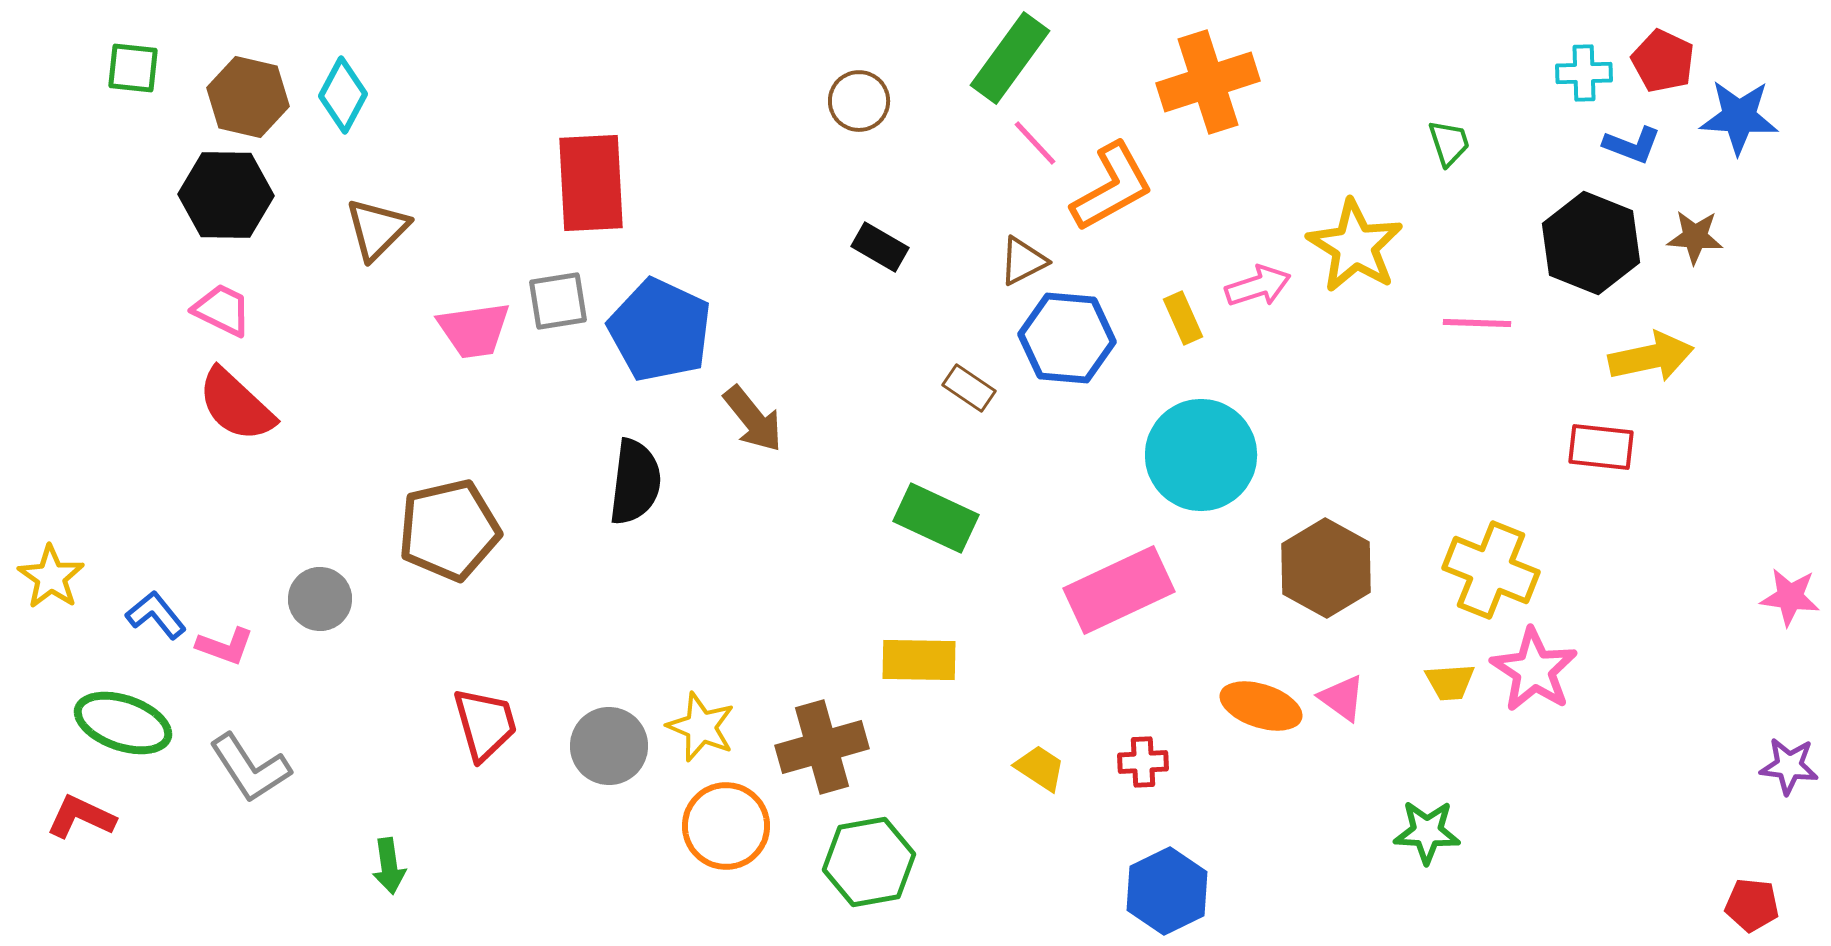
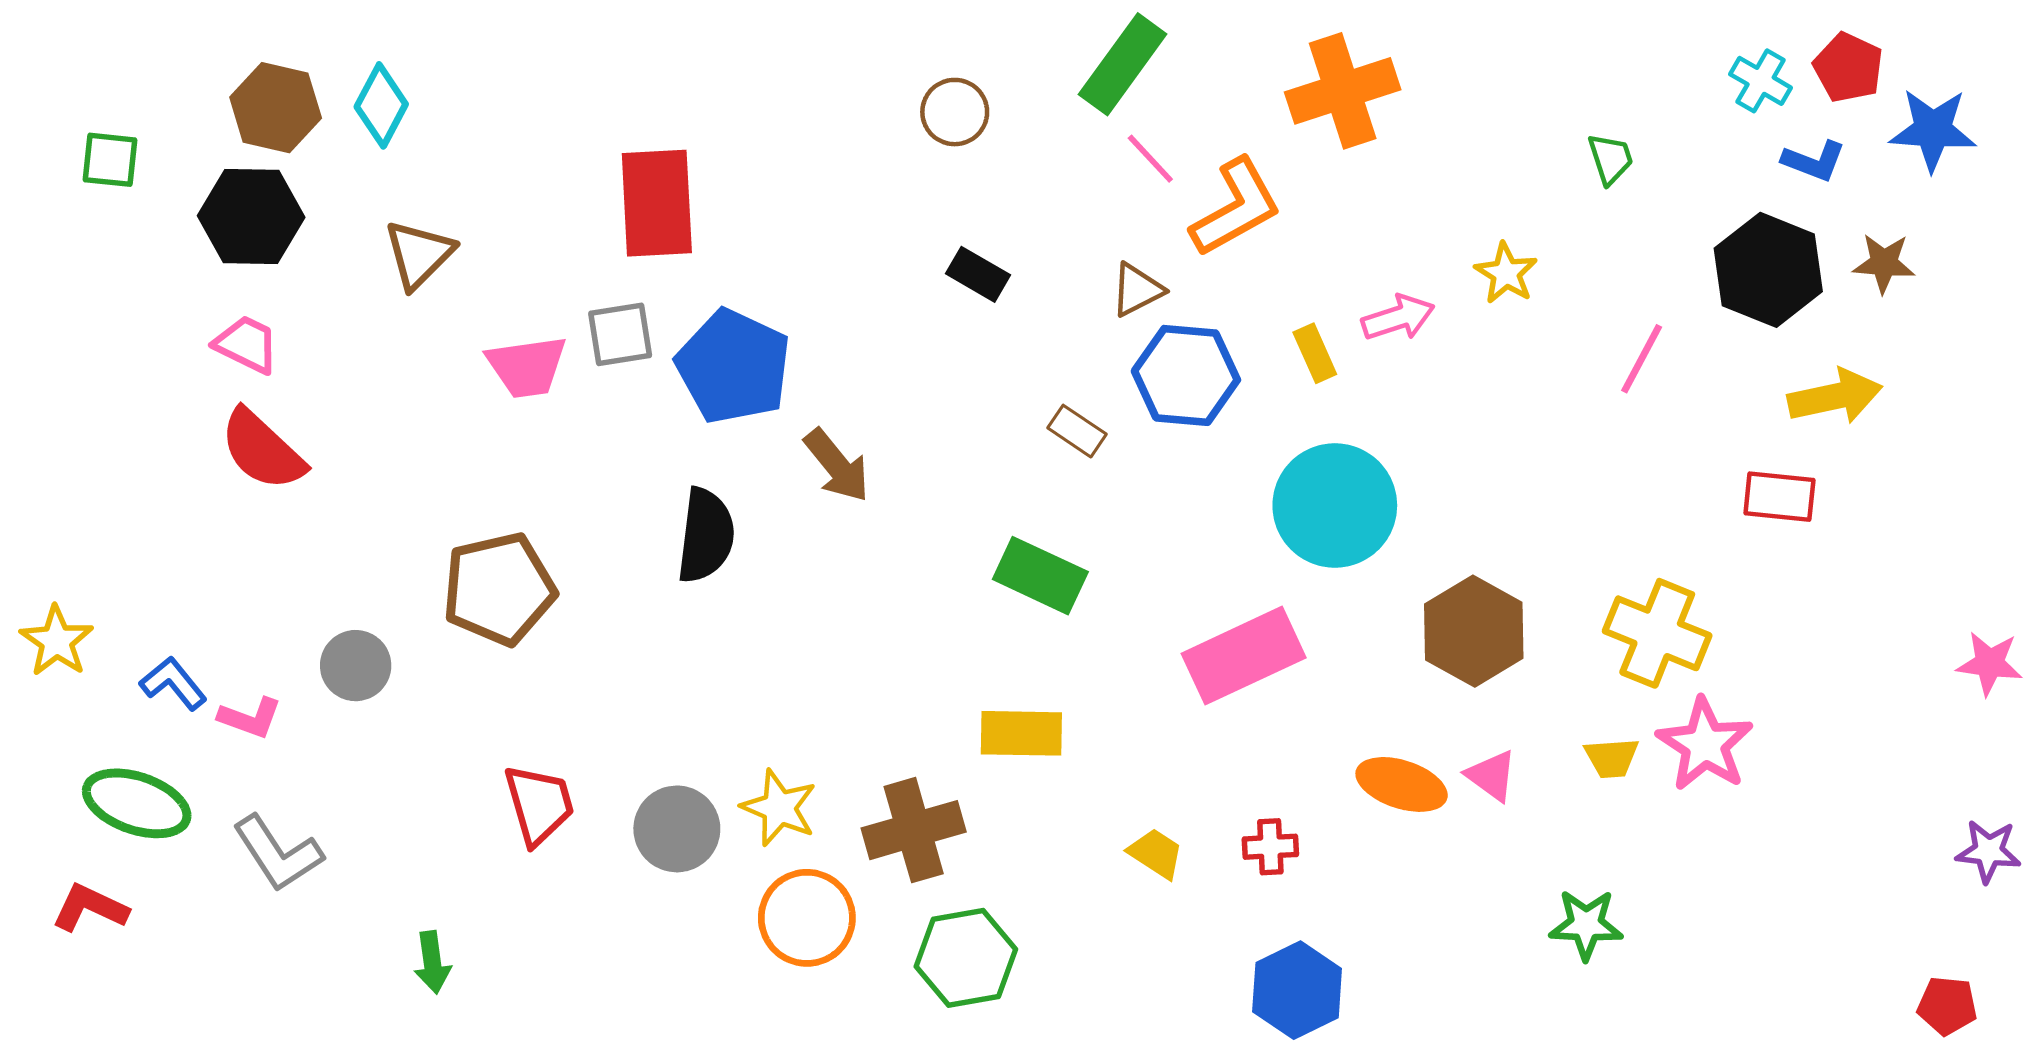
green square: (133, 68) -> (110, 160), moved
cyan cross: (1584, 73) -> (1761, 81), turned 32
yellow star: (1355, 246) -> (1506, 273), size x0.6
pink line: (1477, 323) -> (1642, 359), turned -64

